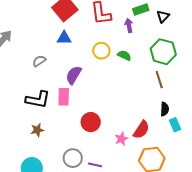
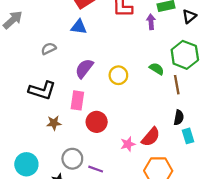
yellow circle: (101, 51) -> (118, 75), moved
green semicircle: (124, 55) -> (157, 69), moved
pink rectangle: (64, 97) -> (77, 100), moved
brown star: (37, 130) -> (54, 123), moved

